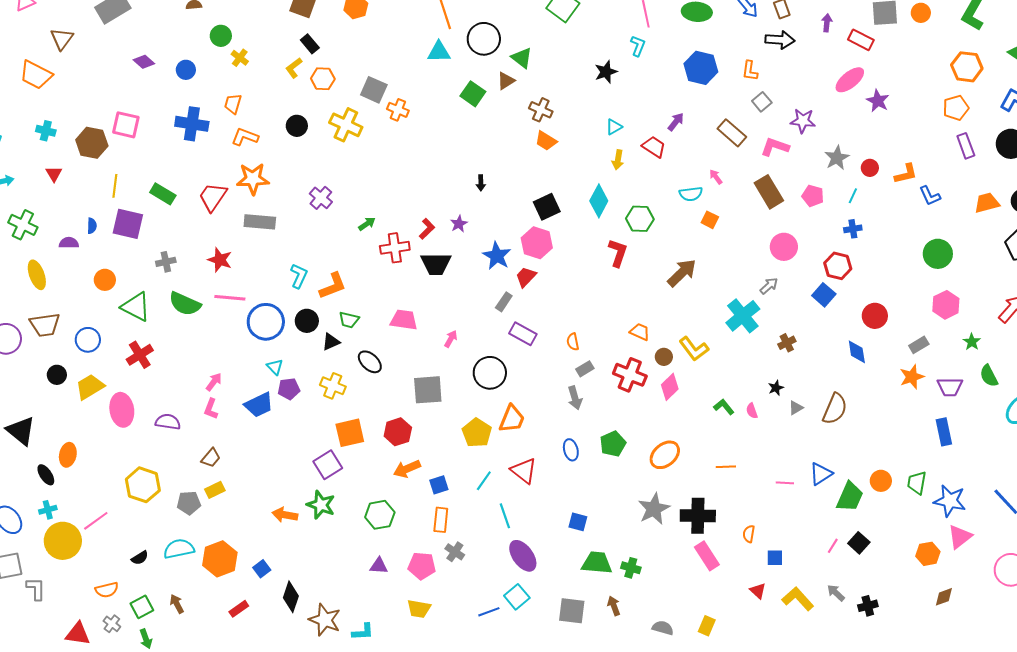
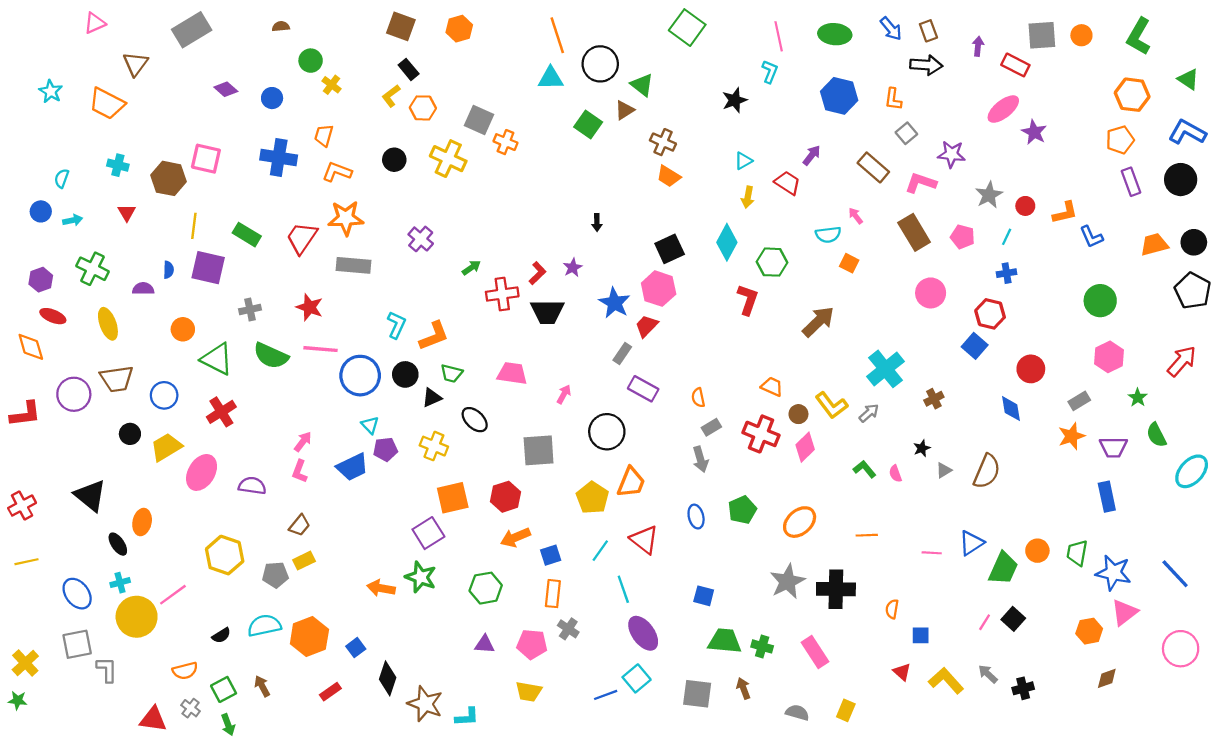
gray arrow: (769, 286) -> (869, 413), moved
pink ellipse: (122, 410) -> (202, 472), turned 40
pink rectangle: (707, 556) -> (815, 652), moved

